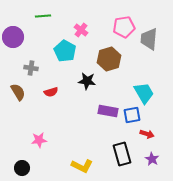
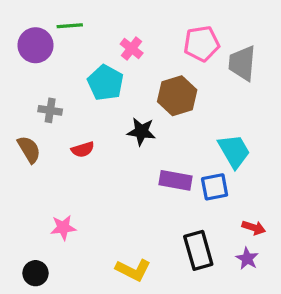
purple circle: (13, 37) -> (36, 45), moved
red arrow: (147, 134) -> (254, 228), moved

